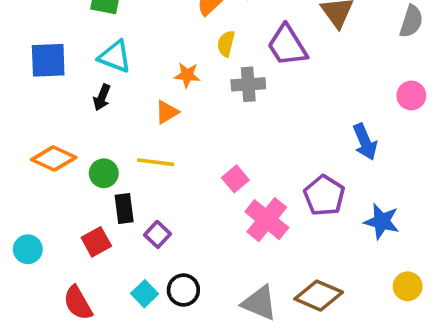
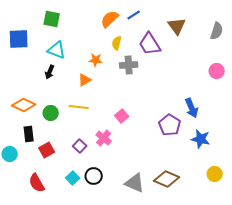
blue square: (48, 60) -> (19, 39), moved
blue arrow: (365, 142) -> (192, 108), moved
black rectangle: (124, 208) -> (29, 134), moved
pink cross: (267, 220) -> (104, 138), moved, size x0.7

